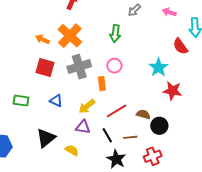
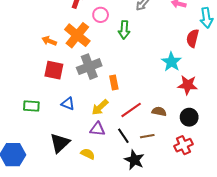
red semicircle: (180, 46) -> (193, 38), turned 54
pink circle: (114, 66) -> (101, 15), moved
black circle: (159, 126) -> (189, 117), moved
red cross: (153, 156) -> (183, 145), moved

